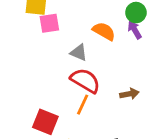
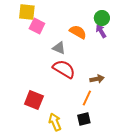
pink square: (49, 23) -> (37, 26), turned 35
orange line: (83, 105) -> (87, 98), moved

